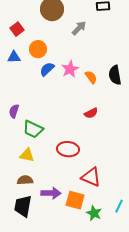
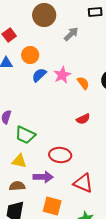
purple arrow: (51, 193) -> (43, 177), moved
orange square: (75, 200) -> (52, 206), moved

